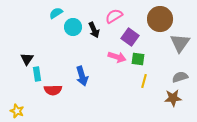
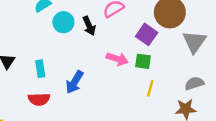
purple square: (130, 37) -> (147, 34), moved
cyan rectangle: (37, 74) -> (40, 69), moved
blue arrow: (82, 76) -> (74, 82), turned 48

